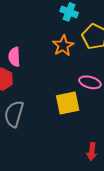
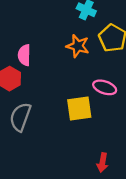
orange star: (63, 46) -> (78, 46), turned -30

